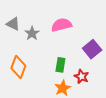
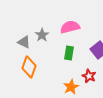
gray triangle: (13, 24) -> (24, 42), moved
green rectangle: (60, 65) -> (69, 53), moved

